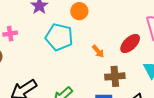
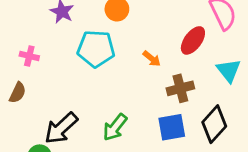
pink cross: (10, 34) -> (29, 56), turned 32

